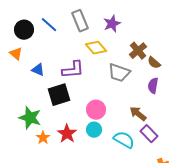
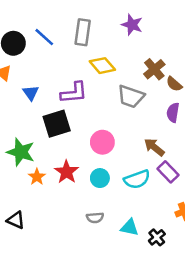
gray rectangle: (80, 21) -> (83, 32), turned 30
purple star: (112, 24) -> (132, 25), moved, turned -30
blue triangle: (38, 70) -> (31, 93), turned 32
cyan circle: (94, 130) -> (100, 178), moved
cyan semicircle: (124, 140) -> (137, 179), turned 130

